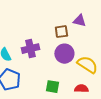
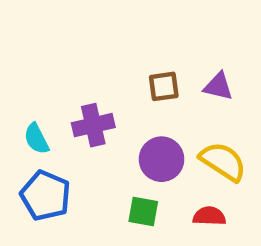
purple triangle: (79, 21) -> (218, 86), moved
purple circle: (64, 54) -> (162, 159), moved

